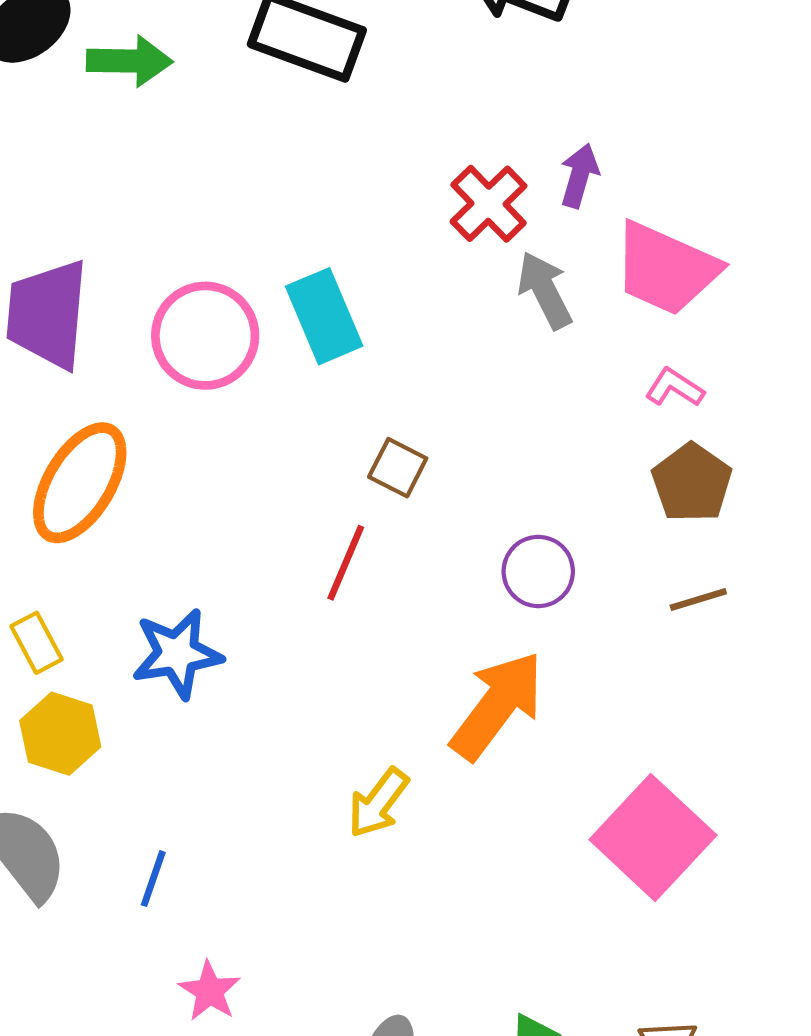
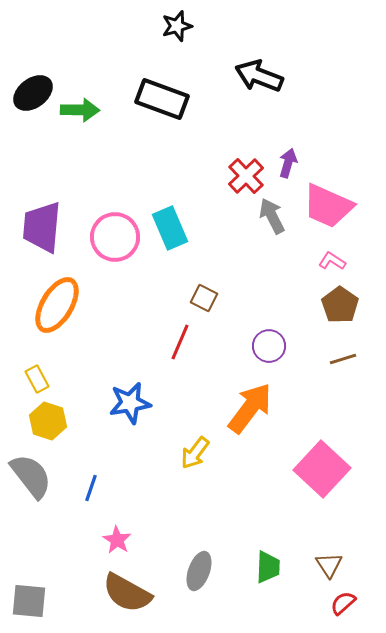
blue star: (177, 654) -> (130, 403), moved

